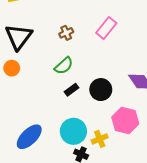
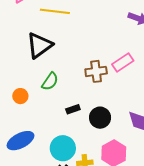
brown cross: (66, 33) -> (96, 71), moved, size x1.5
green semicircle: (64, 66) -> (50, 81), moved, turned -30
orange circle: (12, 68) -> (20, 96), moved

